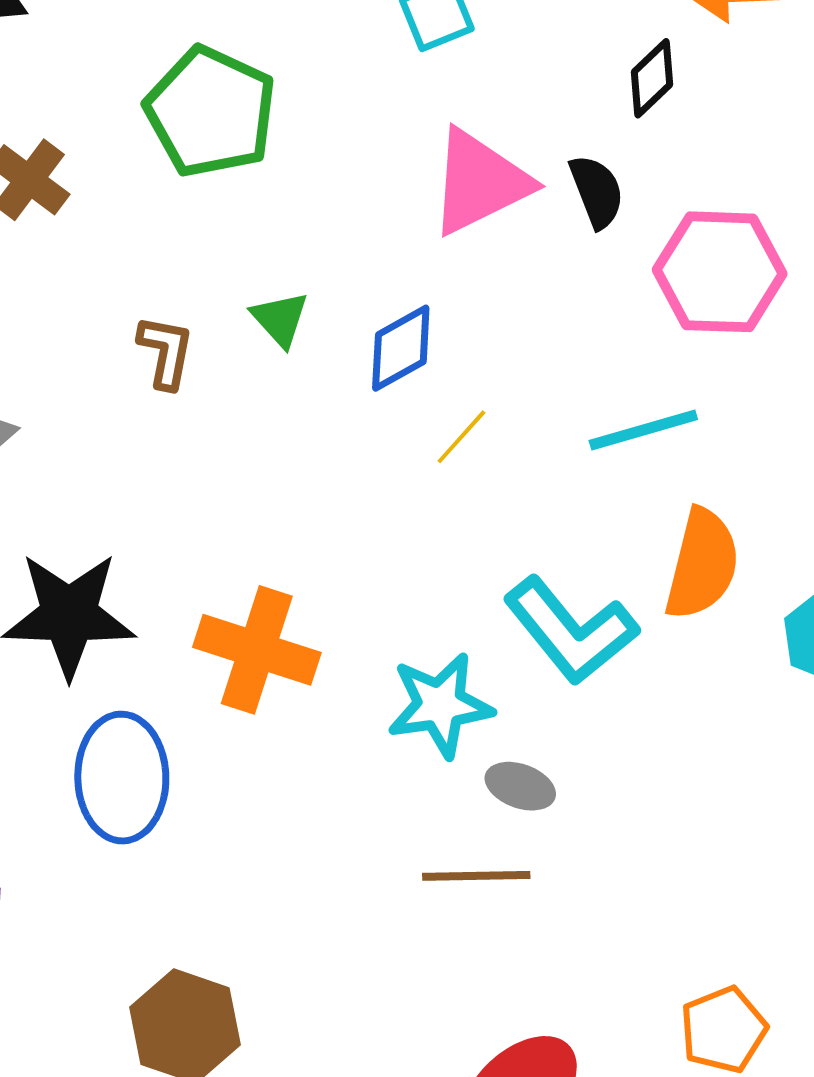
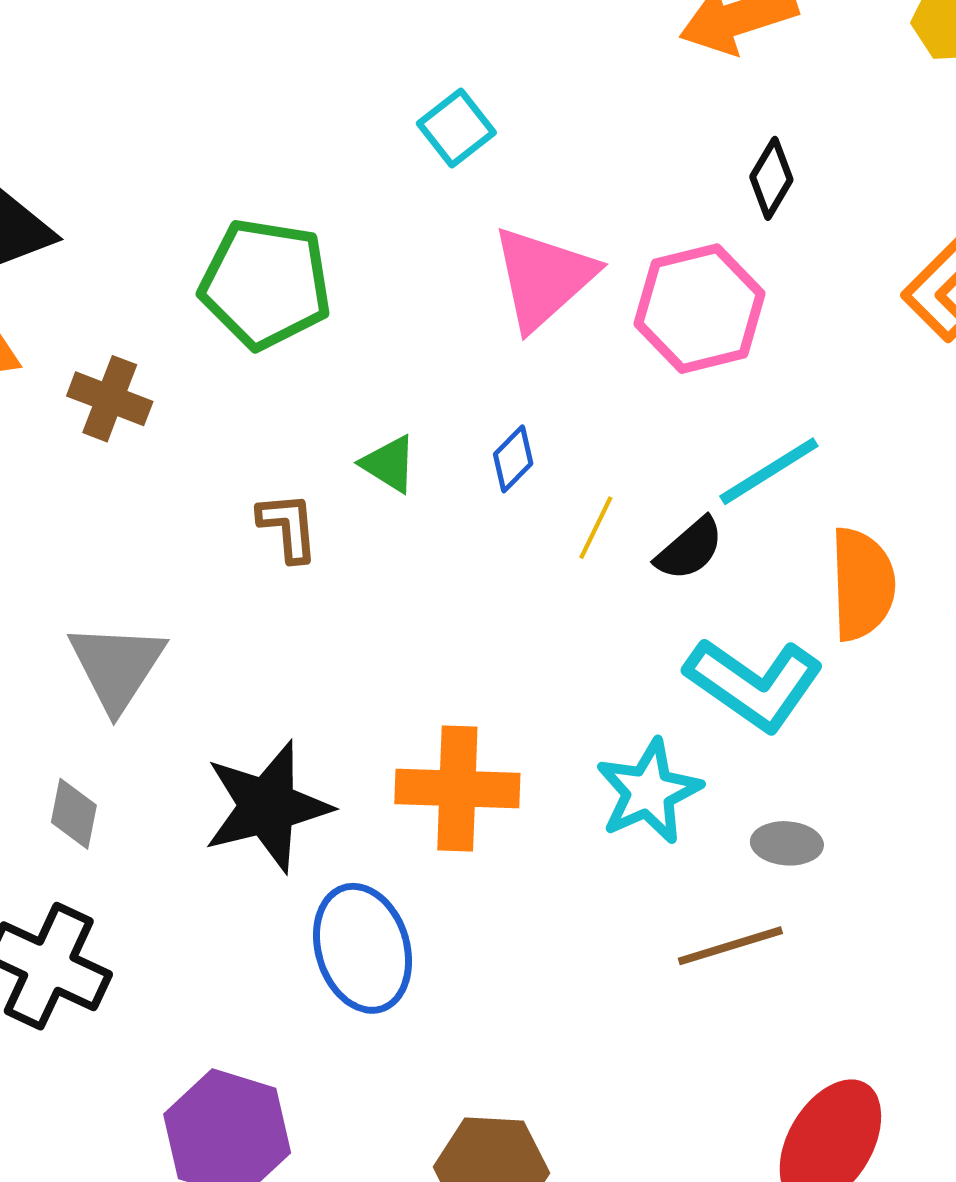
black diamond: (652, 78) -> (771, 178), moved
black semicircle: (597, 191) -> (690, 549), moved, turned 86
pink hexagon: (720, 272) -> (700, 309), moved
blue diamond: (401, 348) -> (513, 459), size x0.7
gray ellipse: (520, 786) -> (787, 843), moved

